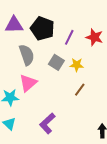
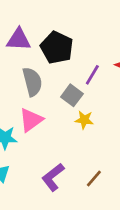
purple line: (69, 37) -> (92, 75), moved
yellow star: (77, 65) -> (84, 120), moved
brown line: (80, 90) -> (94, 178), moved

